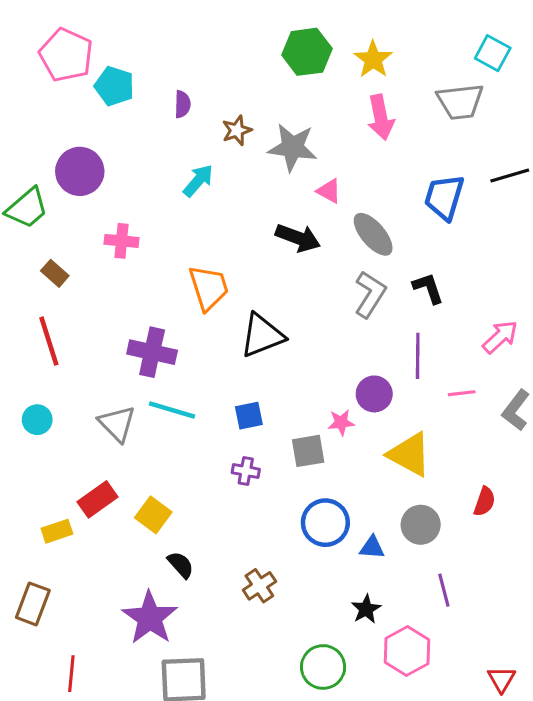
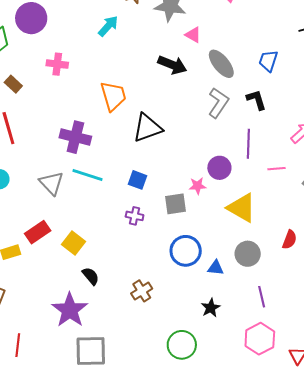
blue trapezoid: (444, 197) -> (268, 61), moved, size x0.7
blue square: (249, 416) -> (137, 180), turned 30
pink hexagon: (407, 651) -> (260, 339), moved

